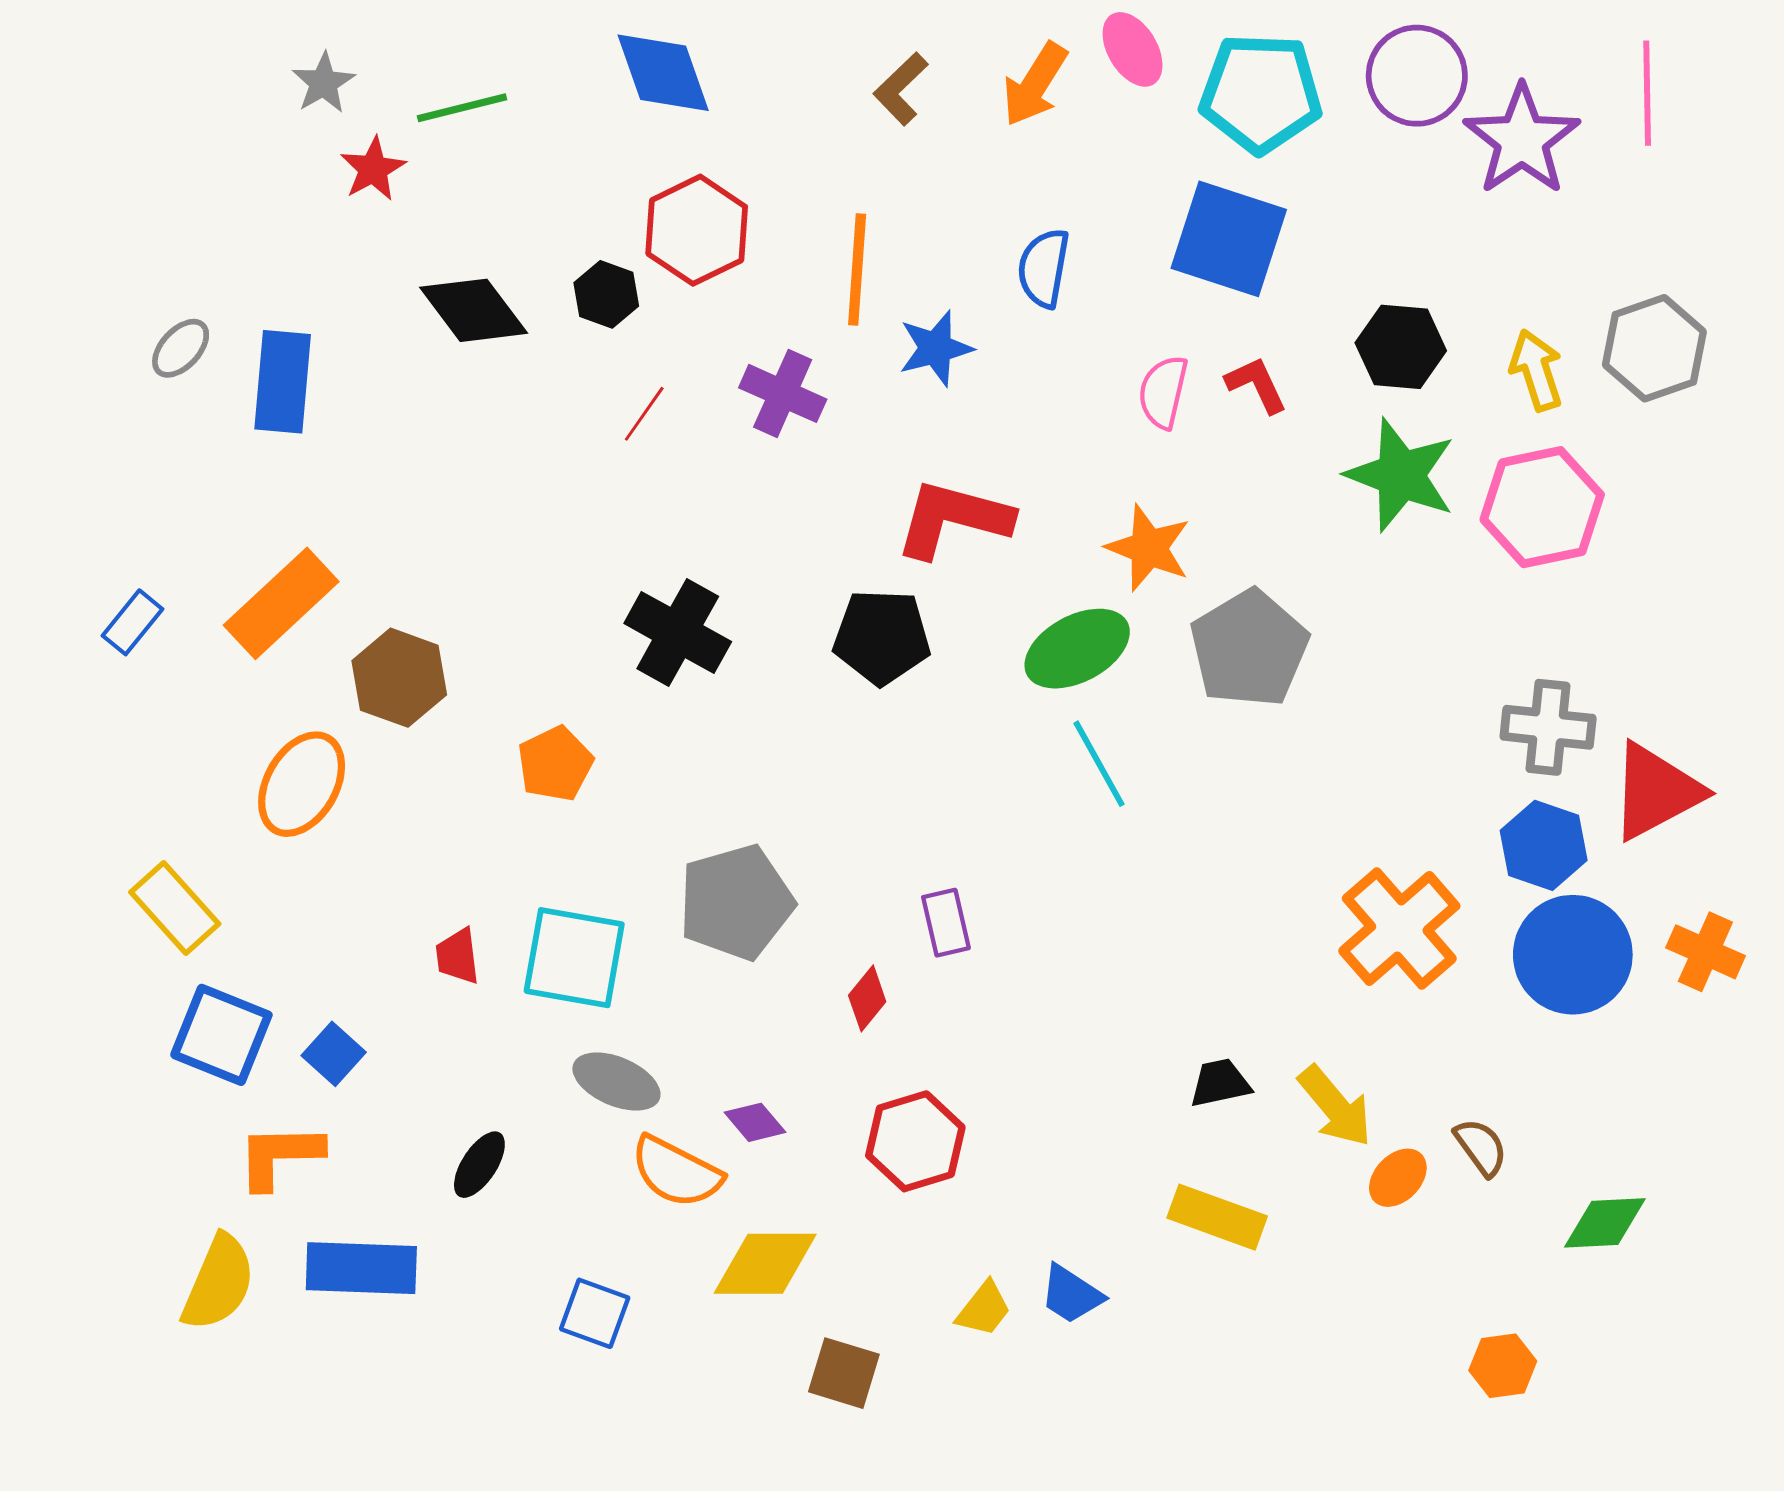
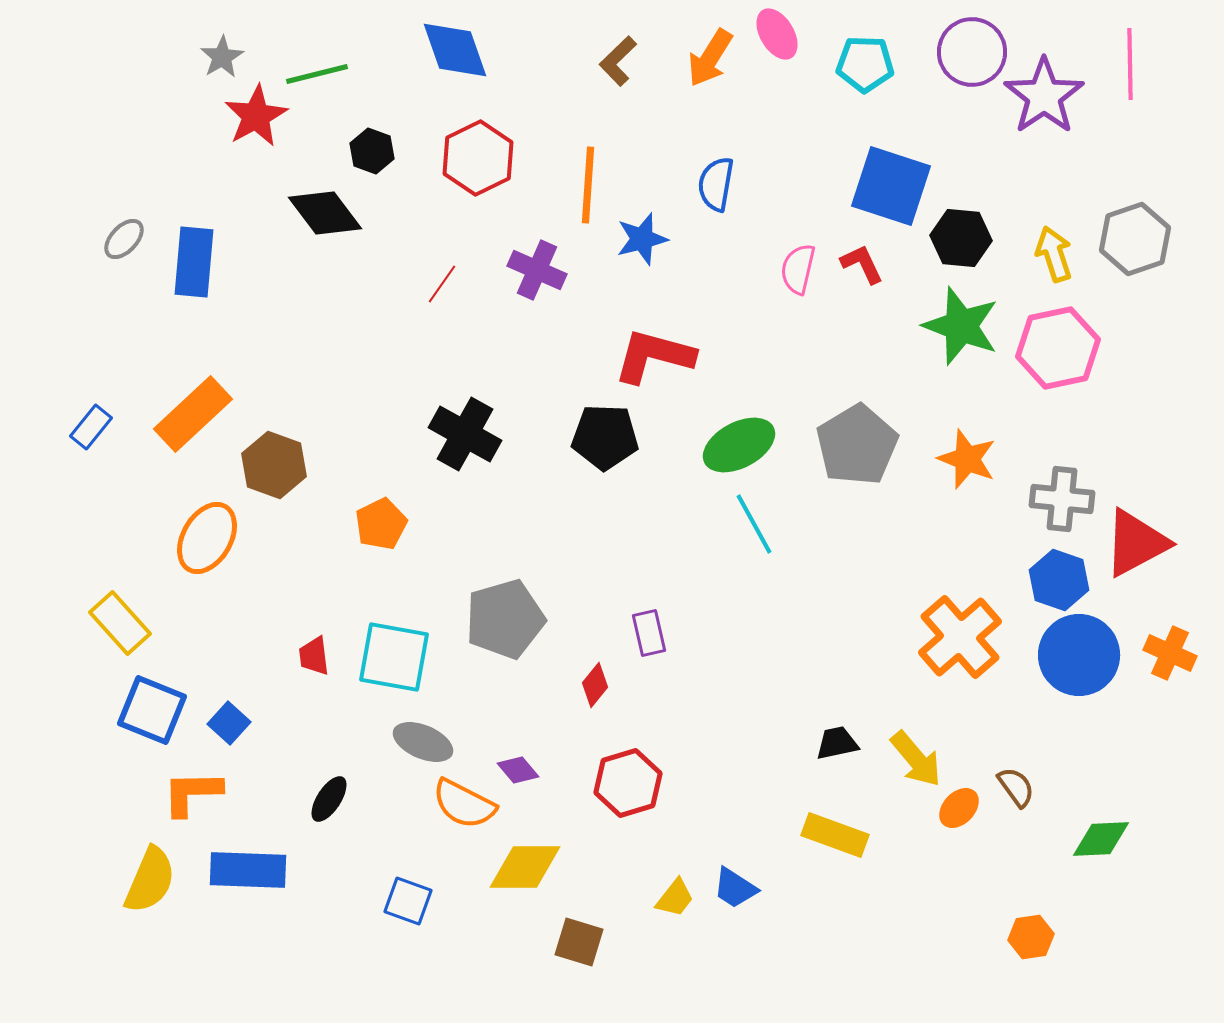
cyan pentagon: (1261, 93) -> (865, 64), size x0.7
red star: (373, 169) -> (256, 116), size x1.4
blue square: (1229, 239) -> (891, 186), moved
black hexagon: (606, 294) -> (372, 151), moved
orange star: (1149, 548) -> (967, 459), moved

